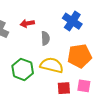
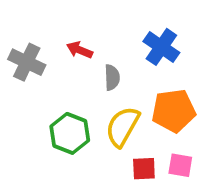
red arrow: (27, 23) -> (80, 50), turned 32
yellow semicircle: (52, 65) -> (123, 127), turned -75

